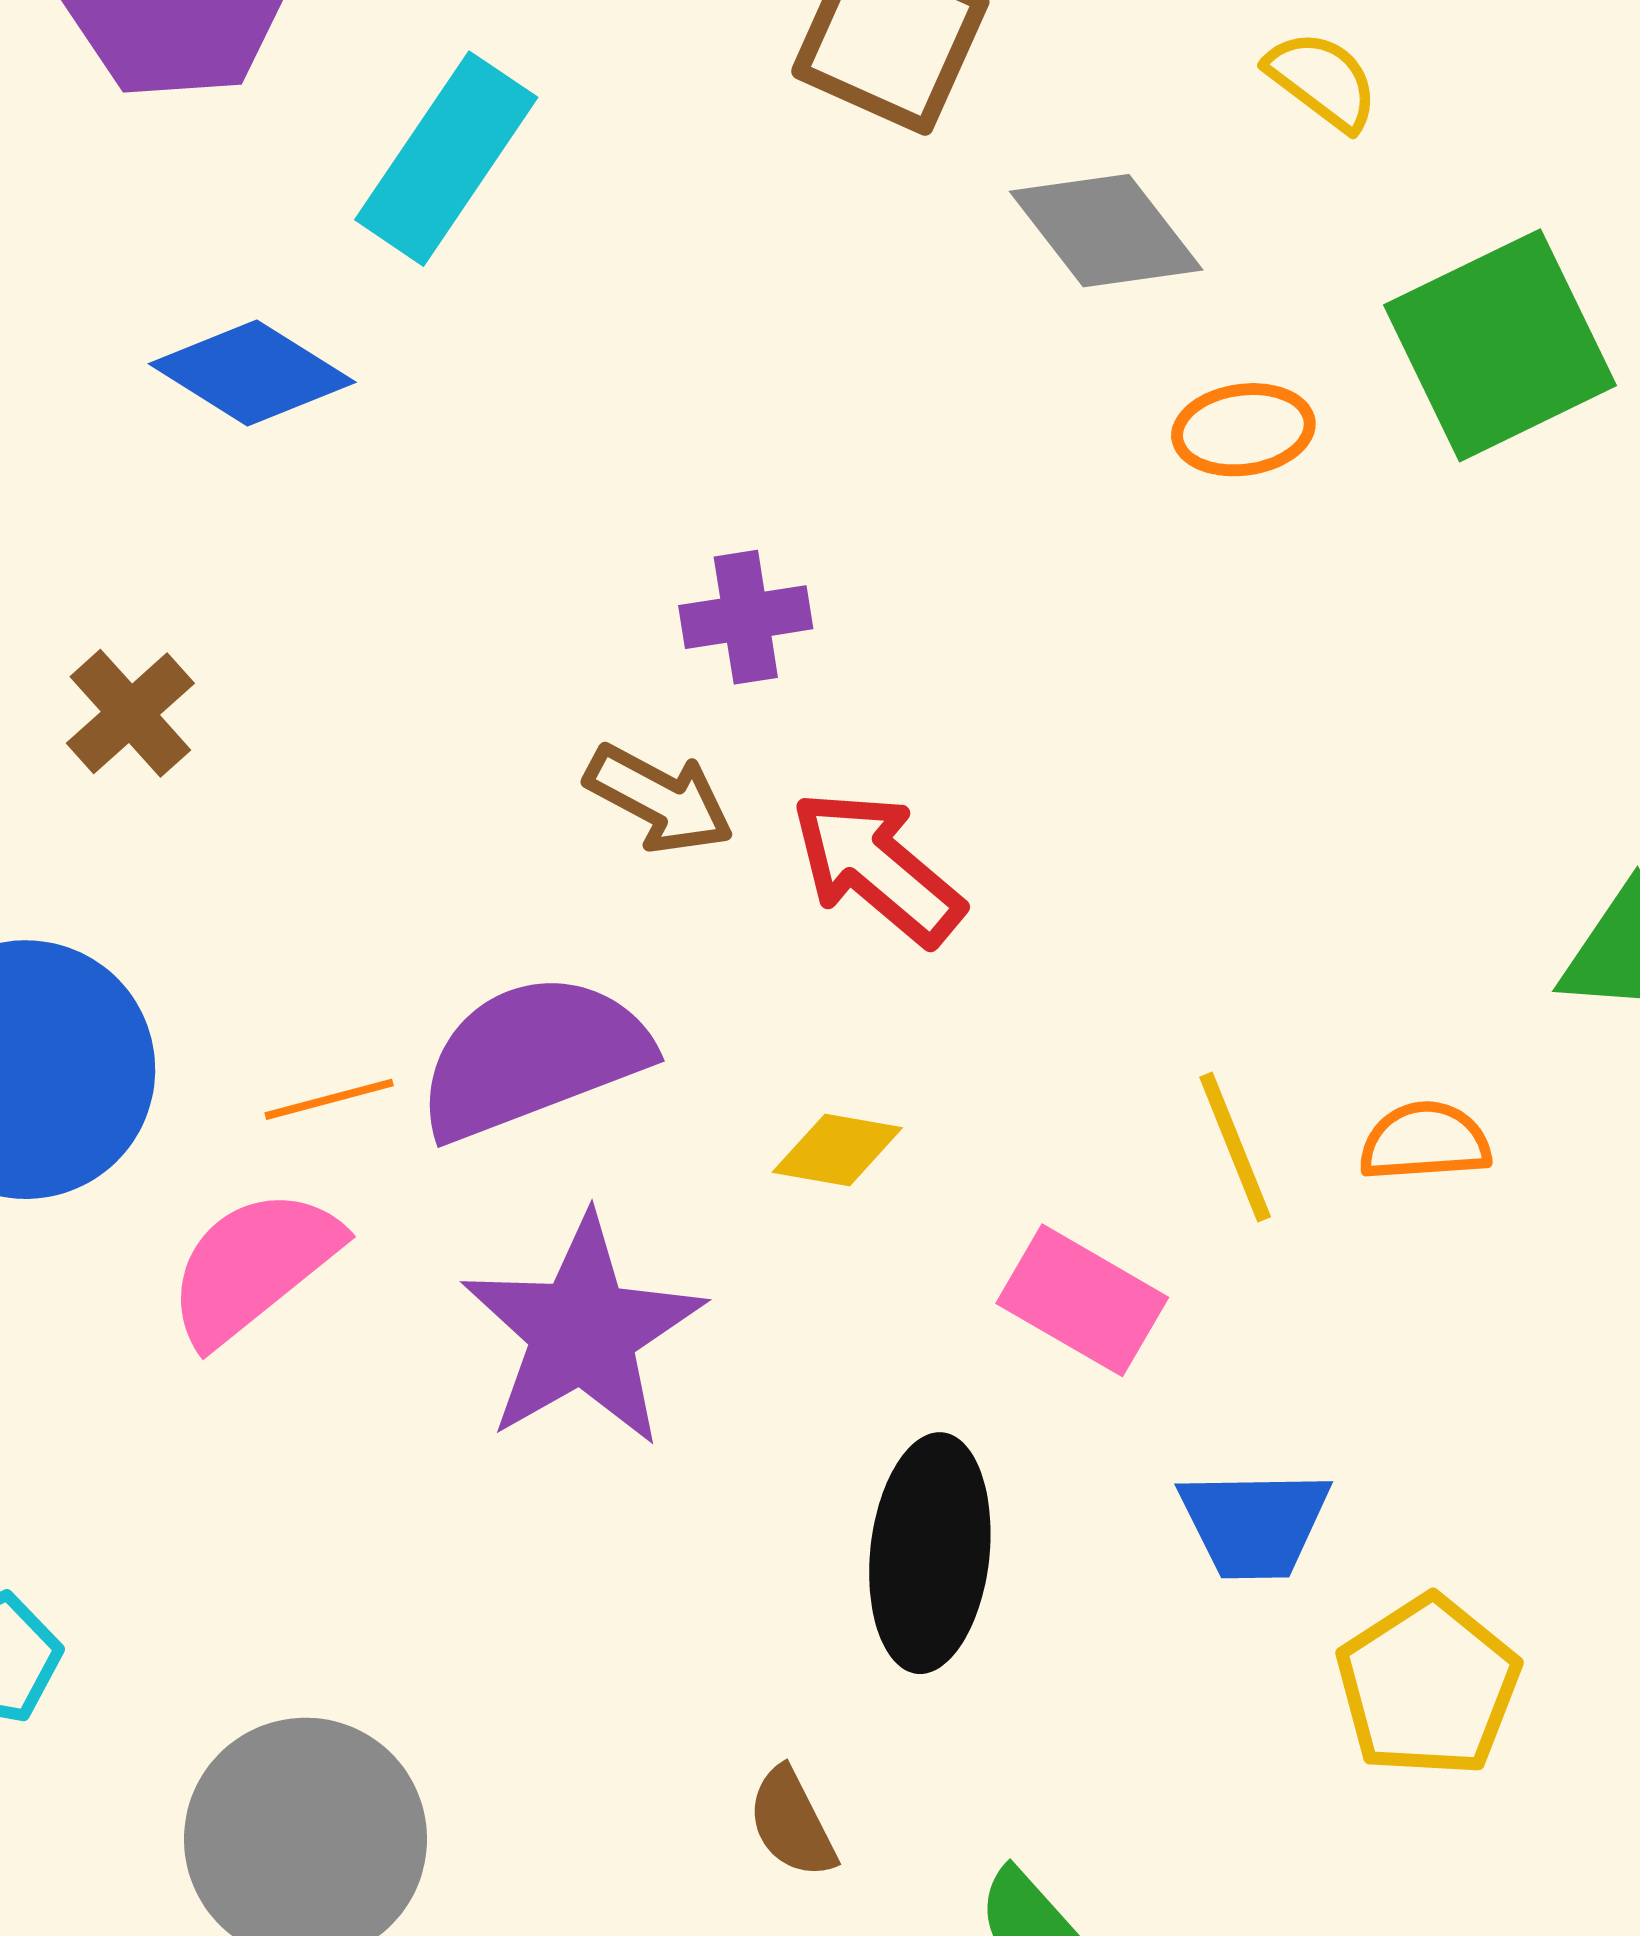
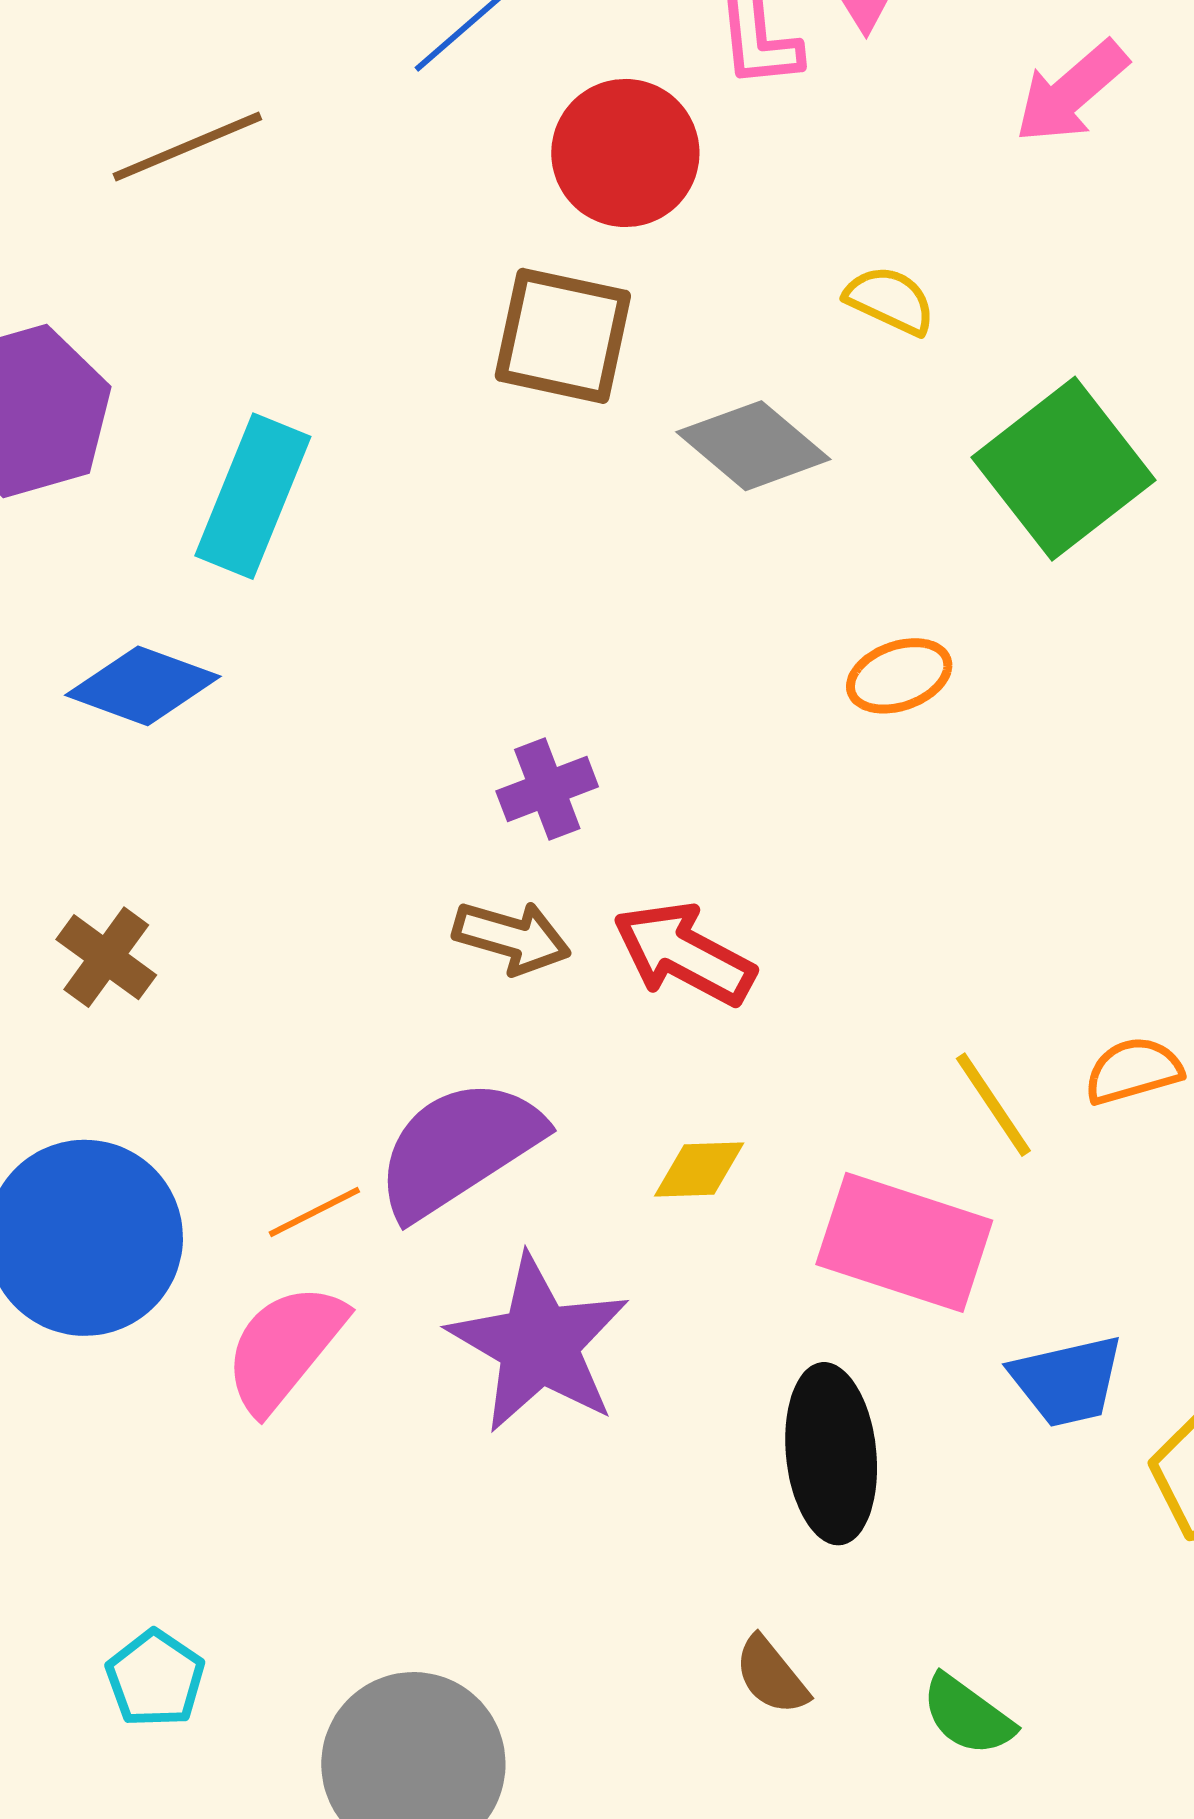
orange ellipse: (1243, 430) -> (899, 676), moved
pink rectangle: (1082, 1300) -> (904, 1242), size x1.4

